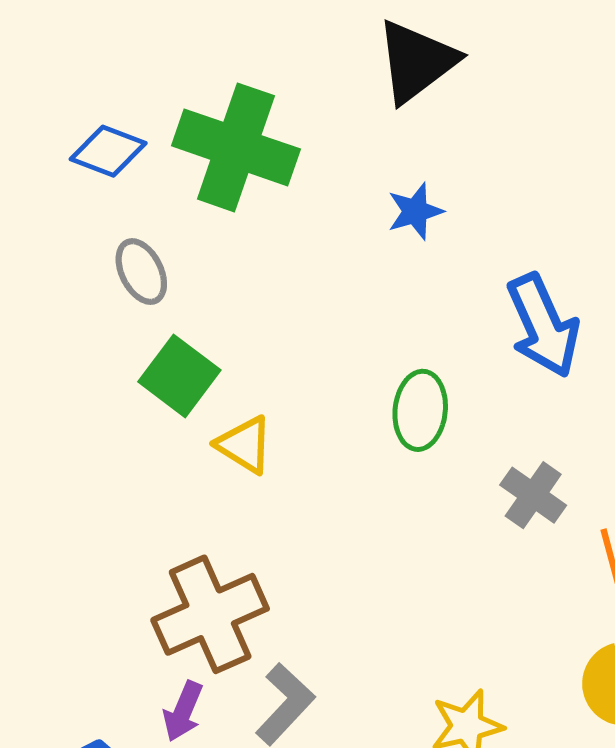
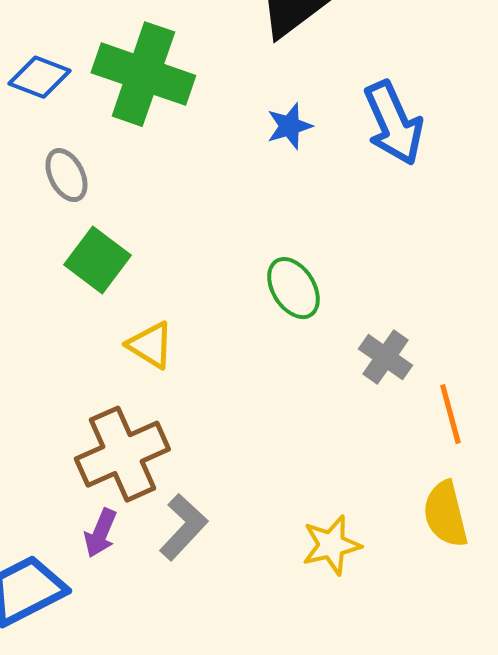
blue arrow: (543, 326) -> (393, 123), moved
green ellipse: (420, 410) -> (293, 288), turned -38
yellow triangle: (244, 445) -> (150, 345), moved

